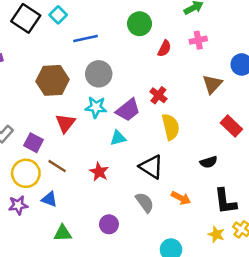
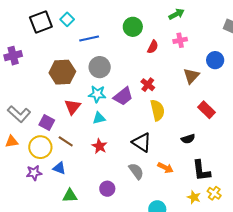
black square: (26, 18) -> (41, 22), turned 35
cyan triangle: (118, 138) -> (99, 118), moved

